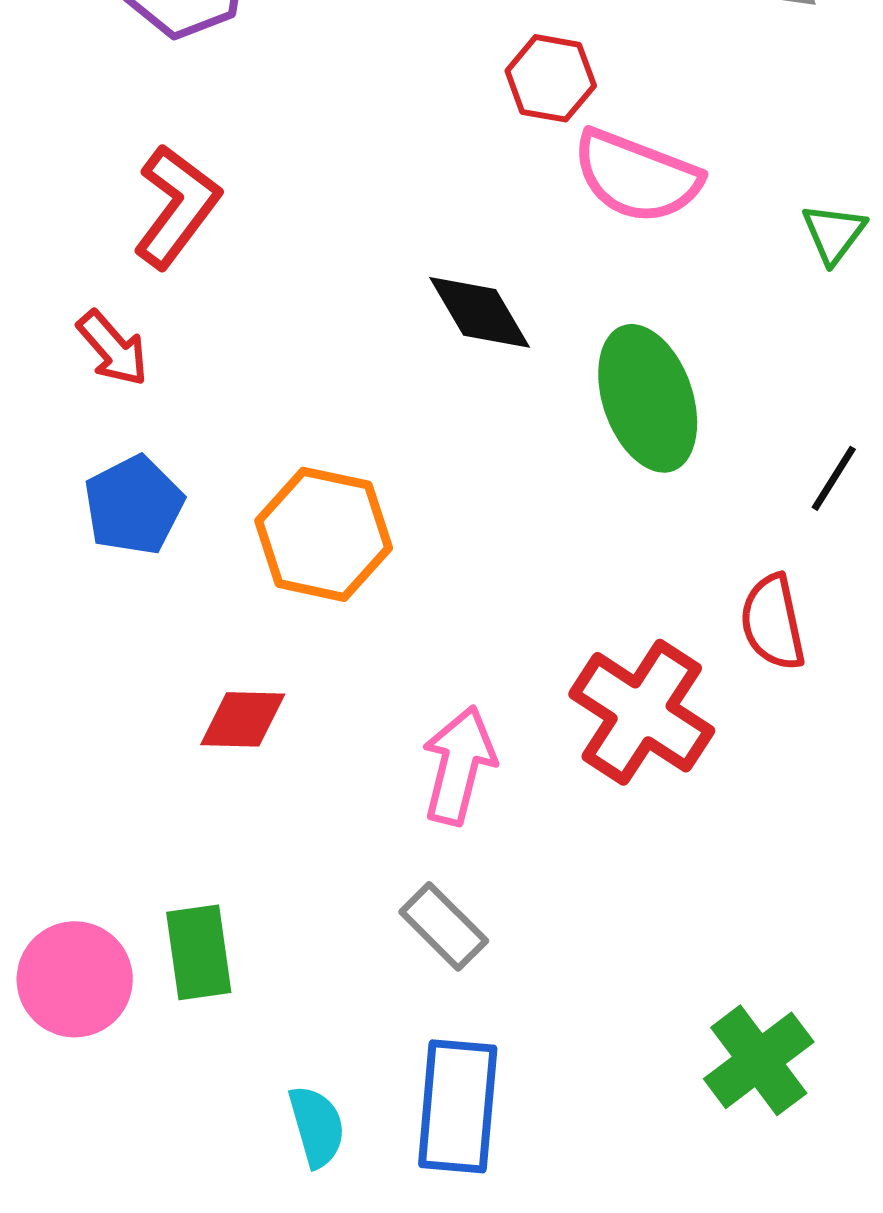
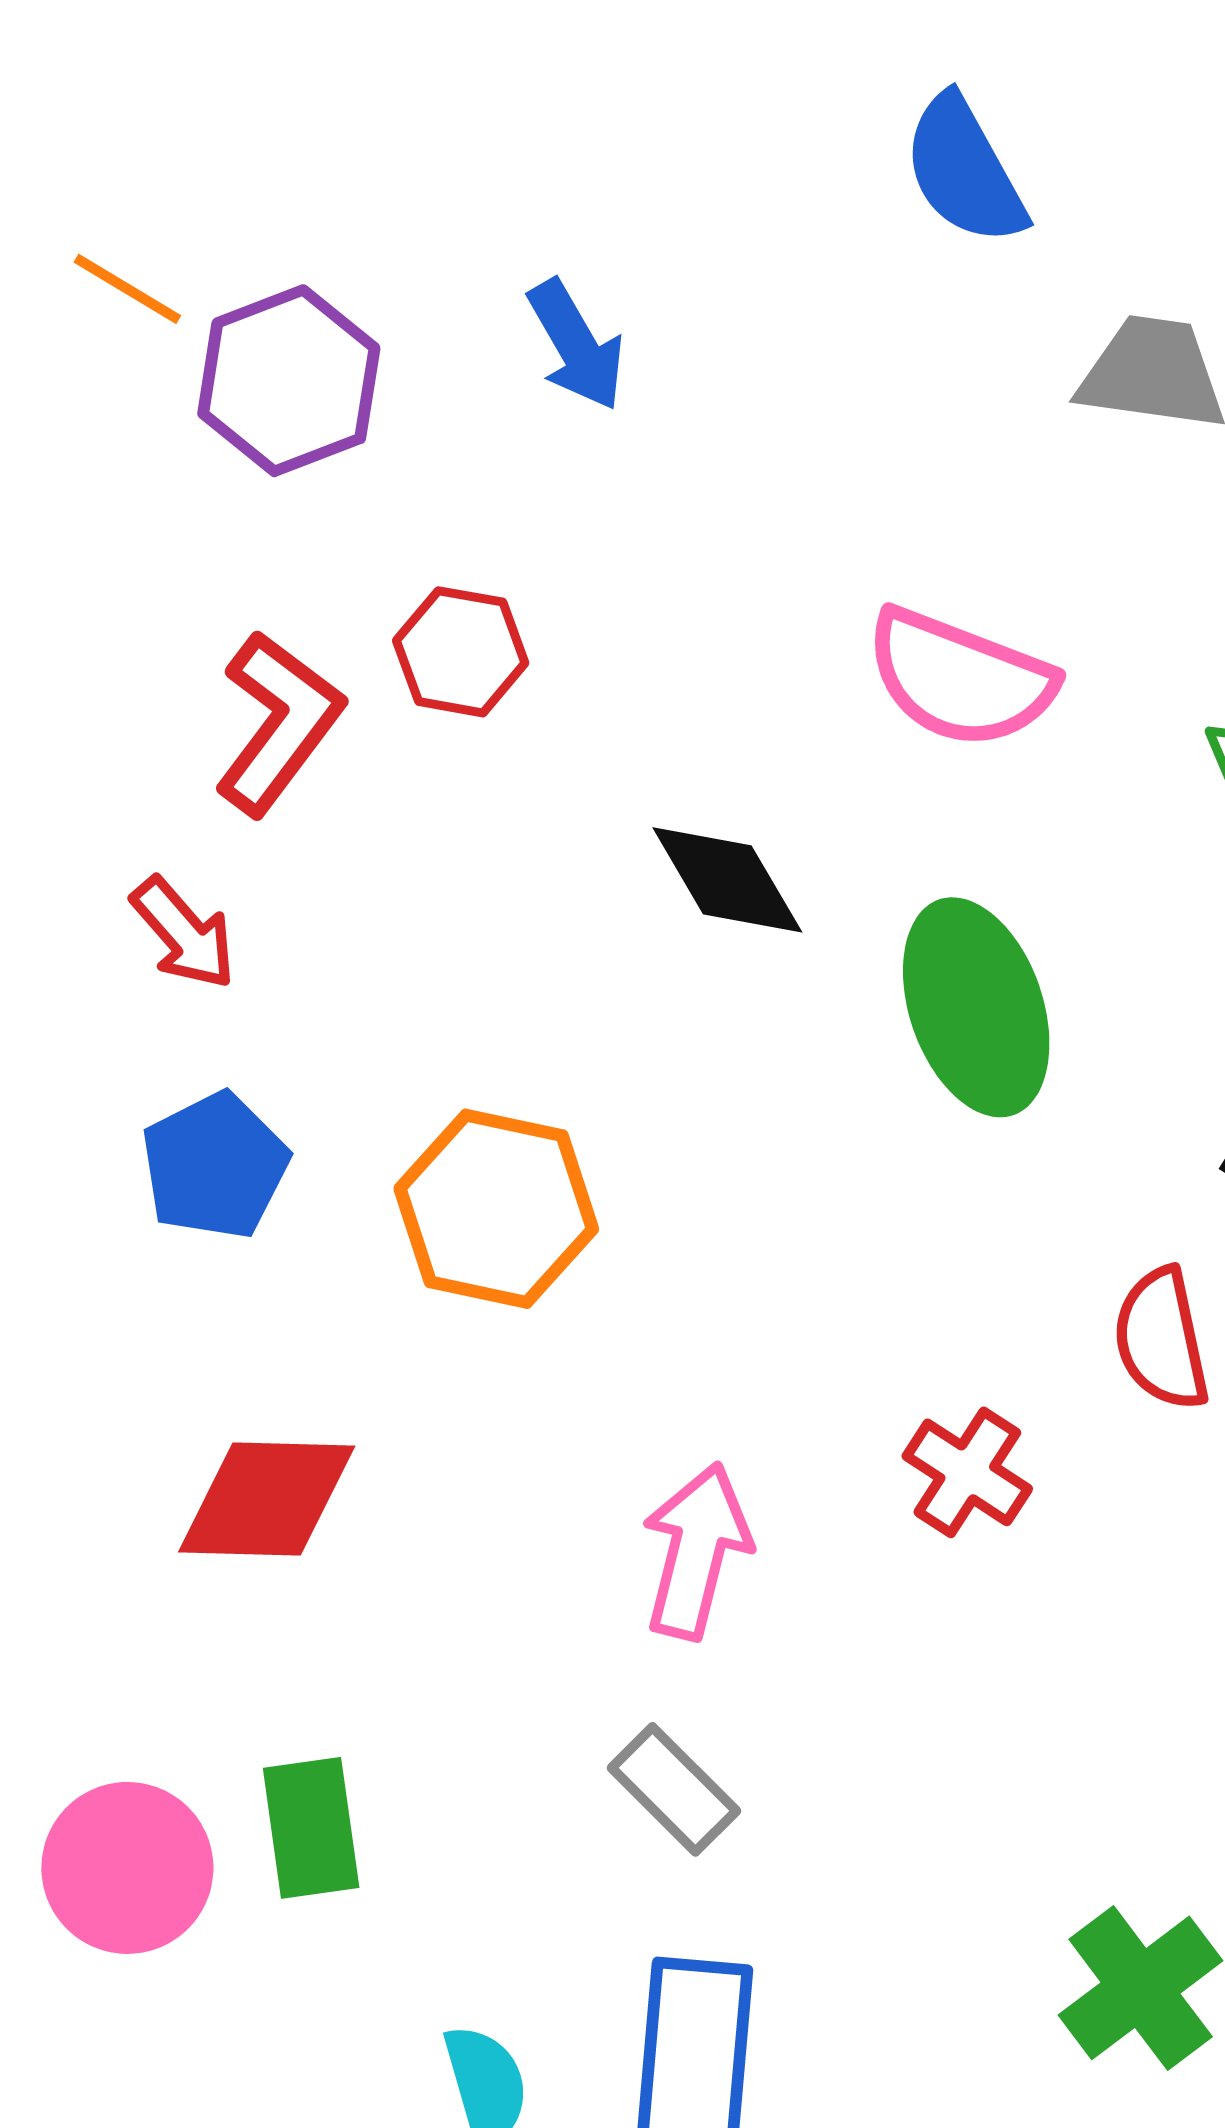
red hexagon: (551, 78) -> (461, 652), moved
red cross: (642, 712) -> (967, 1472), size x0.6
red diamond: (243, 719) -> (267, 1499), moved, size x1.4

